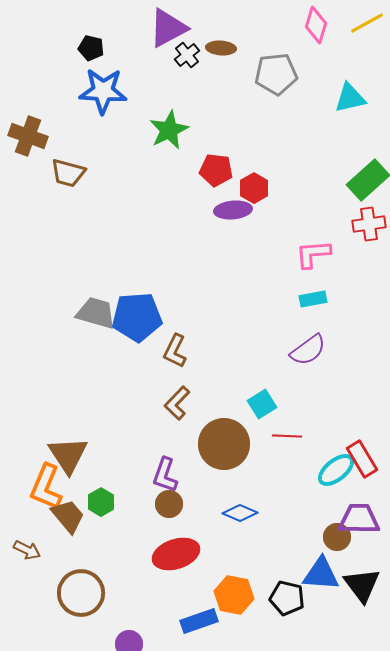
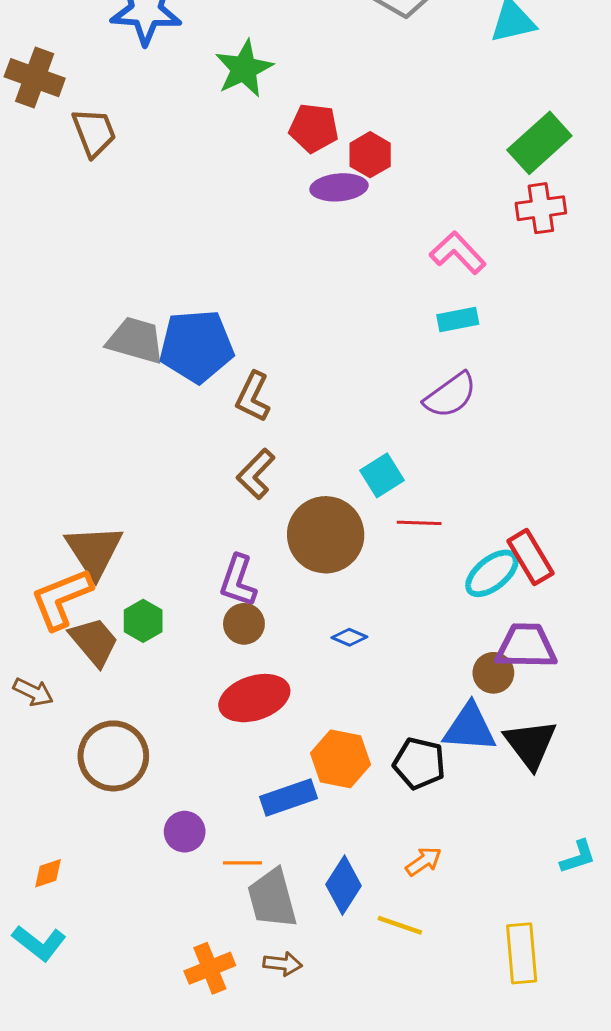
brown trapezoid: (68, 173) -> (94, 132), turned -126
pink L-shape: (313, 254) -> (458, 253), turned 51
orange L-shape: (46, 487) -> (61, 599), turned 45
blue diamond: (240, 513) -> (349, 637), size x0.7

